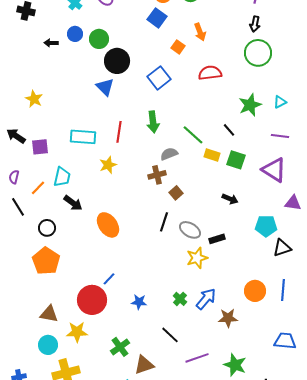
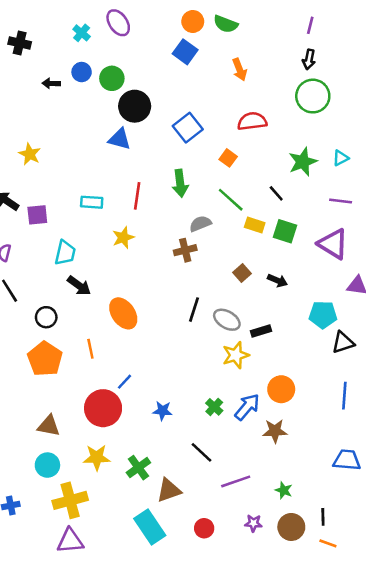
orange square: (178, 47) -> (228, 158), moved
blue triangle: (105, 87) -> (119, 139), turned -30
cyan rectangle: (83, 137) -> (92, 202), size x0.7
orange line: (38, 188) -> (90, 349), moved, turned -56
brown square: (176, 193) -> (242, 273), moved
orange circle: (255, 291) -> (281, 389), moved
yellow star: (77, 332) -> (97, 457), moved
green star: (235, 365) -> (284, 490), size x0.6

